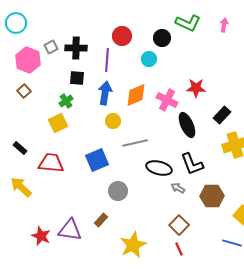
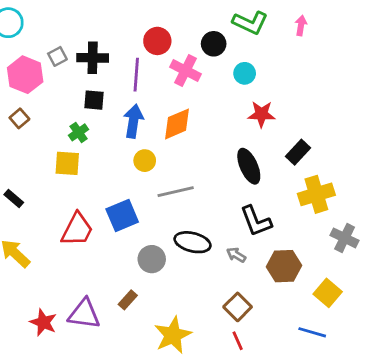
cyan circle: (149, 59) -> (245, 73), moved
pink cross: (167, 100) -> (185, 71), moved
yellow square: (58, 123) -> (67, 163), turned 30
red trapezoid: (51, 163) -> (77, 230), moved, turned 112
black ellipse: (159, 168) -> (193, 242), moved

